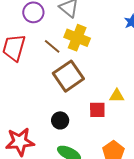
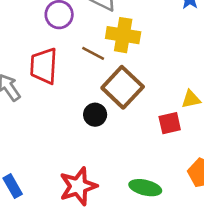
black circle: (60, 120) -> (95, 115), moved

